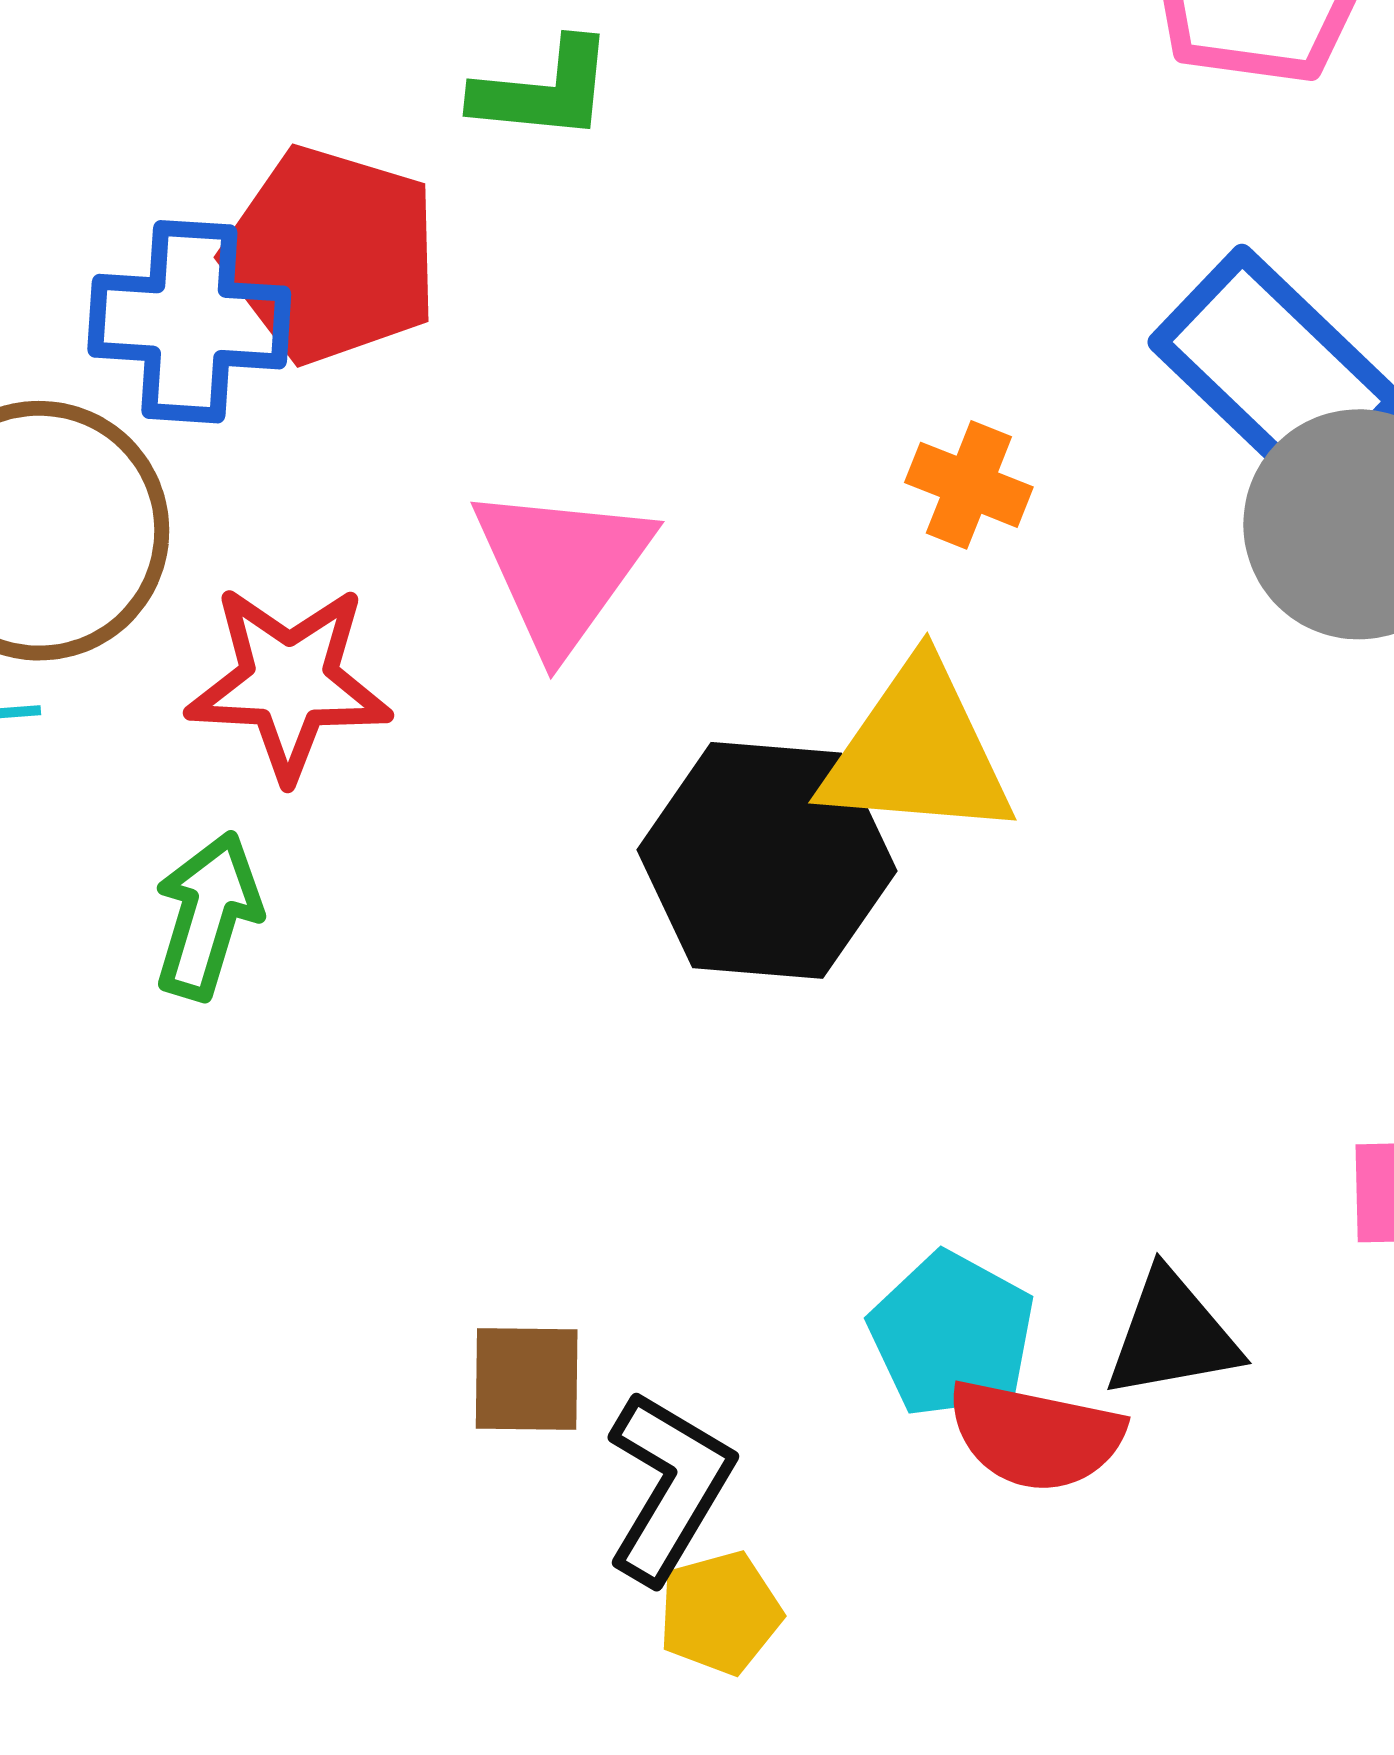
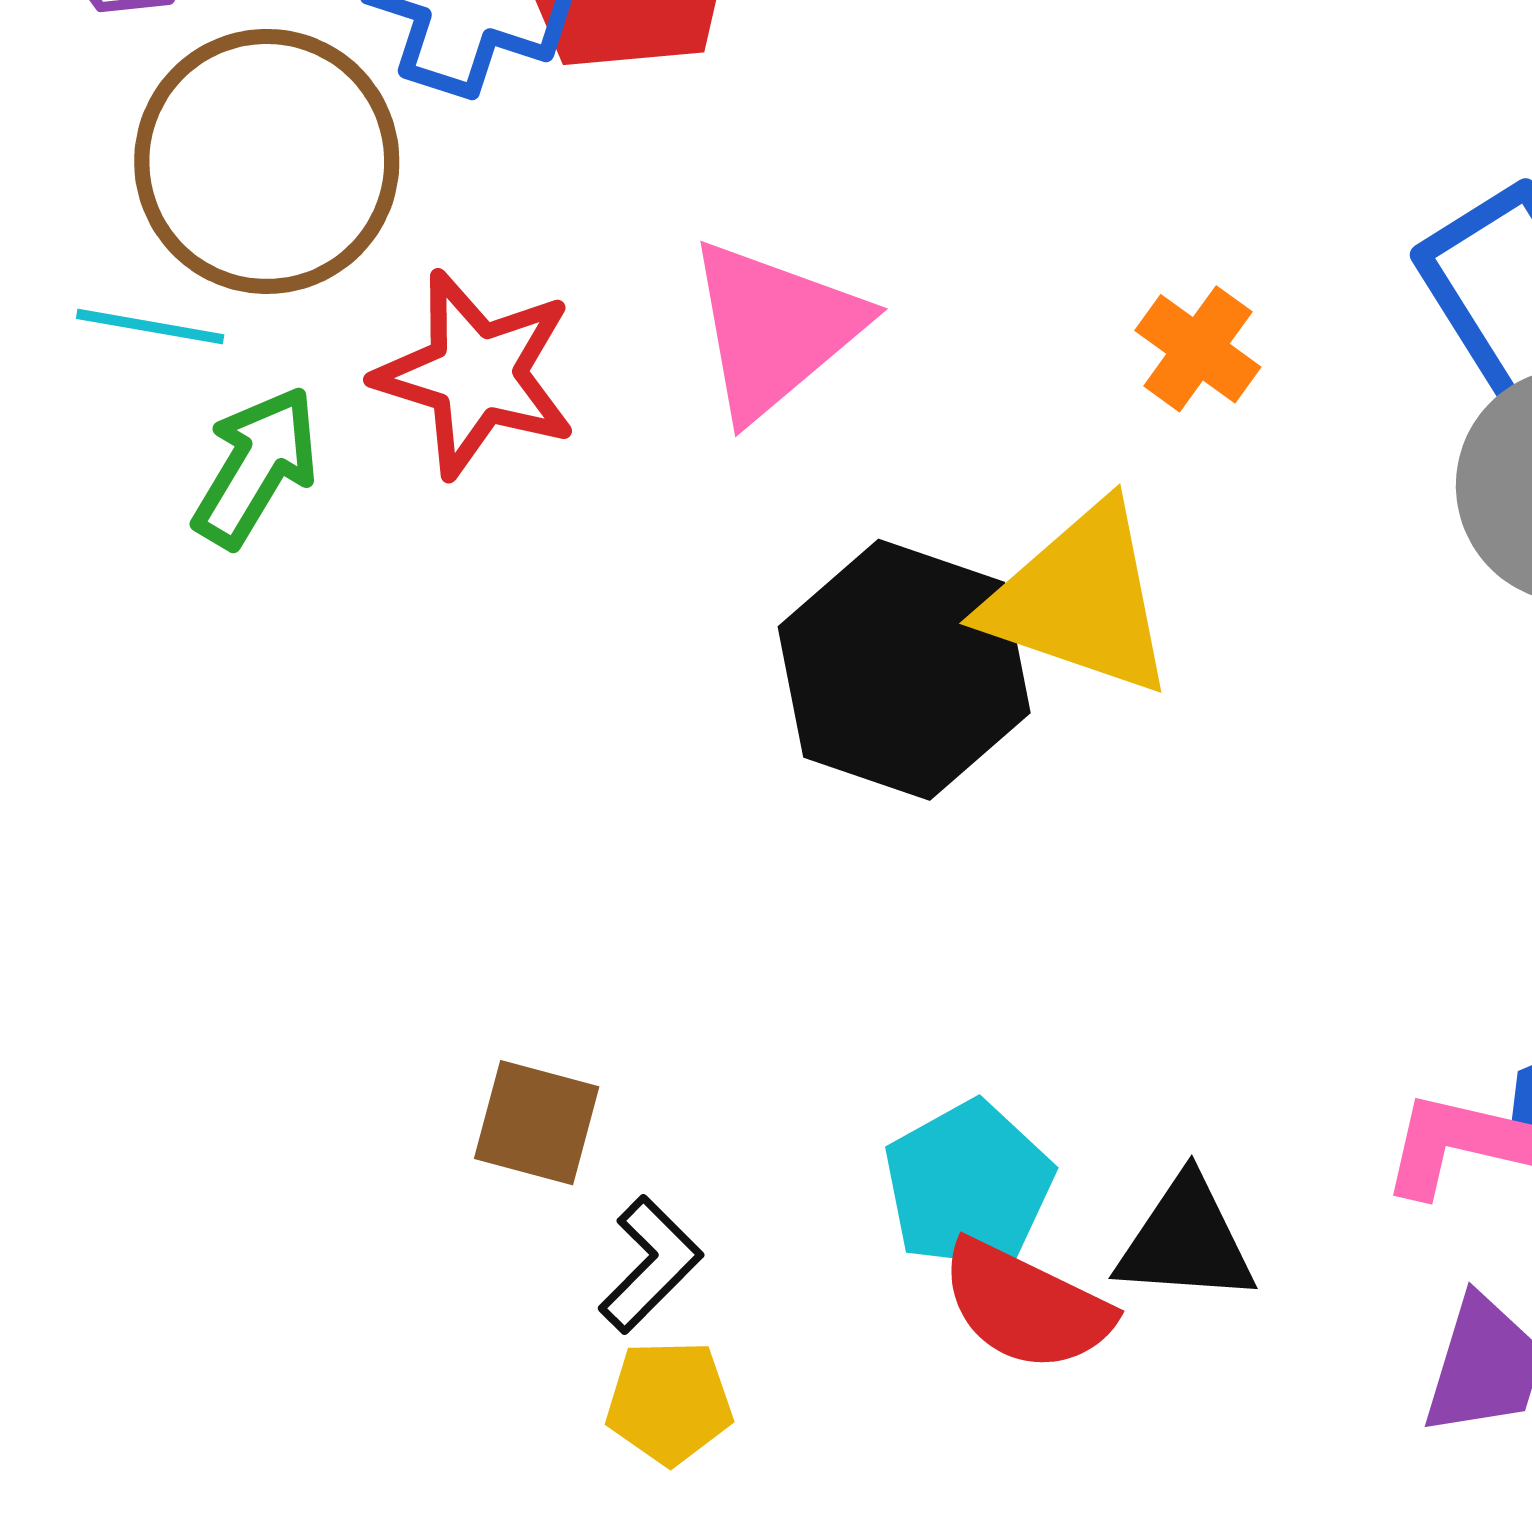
green arrow: (208, 916) -> (256, 467), moved
black L-shape: (669, 1486) -> (650, 1264), size x0.7

